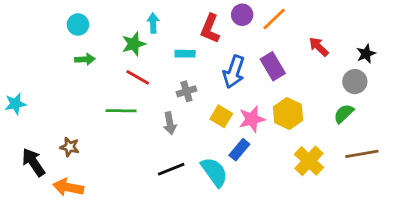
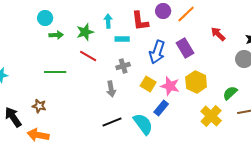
cyan arrow: (153, 23) -> (108, 21), moved
red L-shape: (210, 29) -> (140, 21), turned -30
green arrow: (85, 59) -> (56, 35), moved
green line: (121, 111) -> (55, 72), moved
green semicircle: (344, 114) -> (230, 93), moved
pink star: (252, 119) -> (170, 86), turned 30

